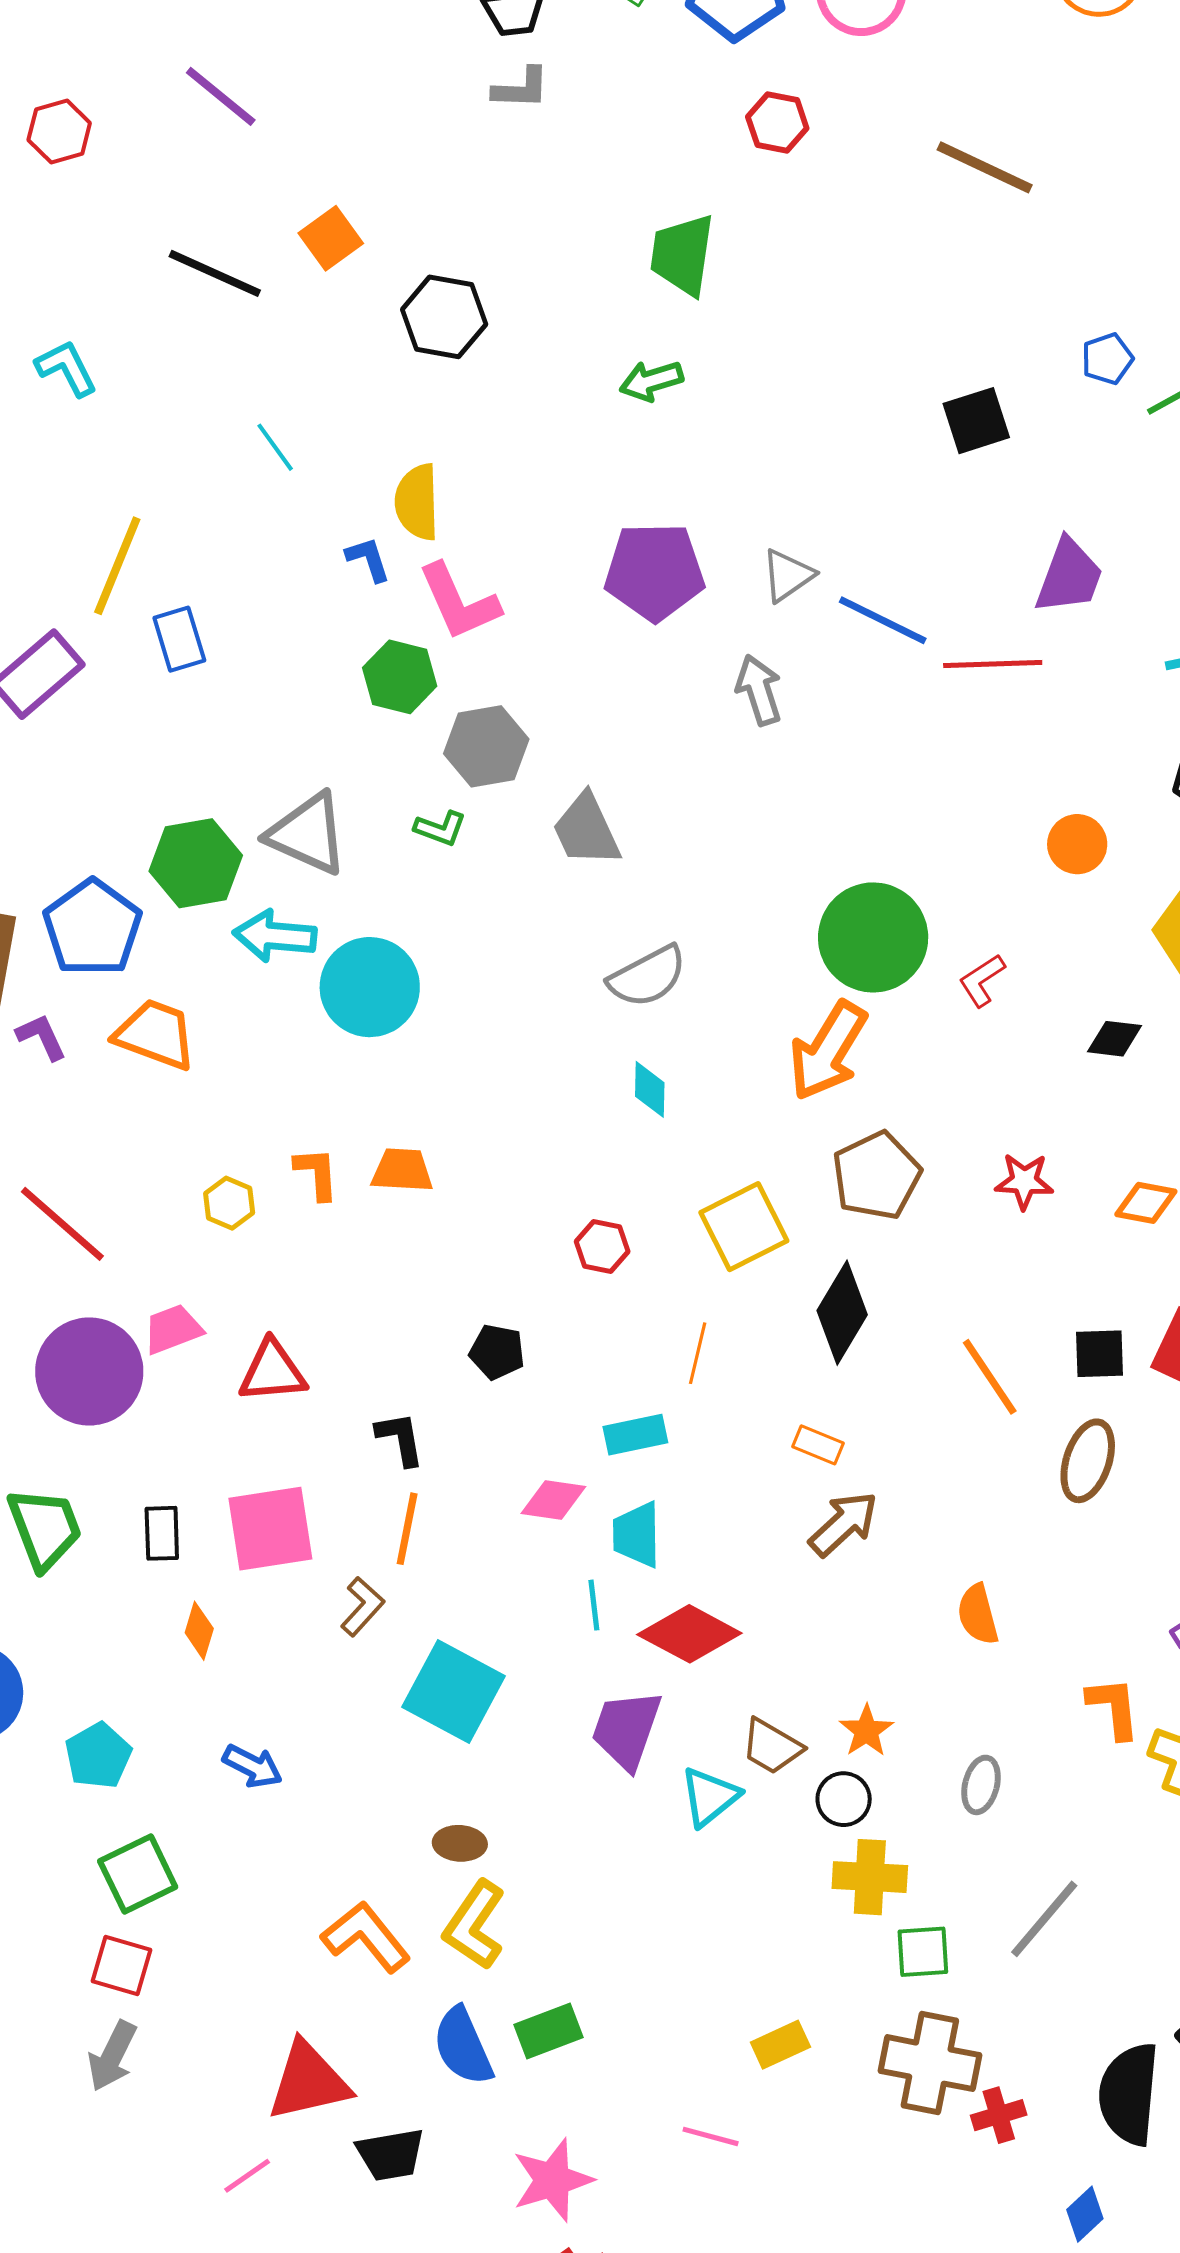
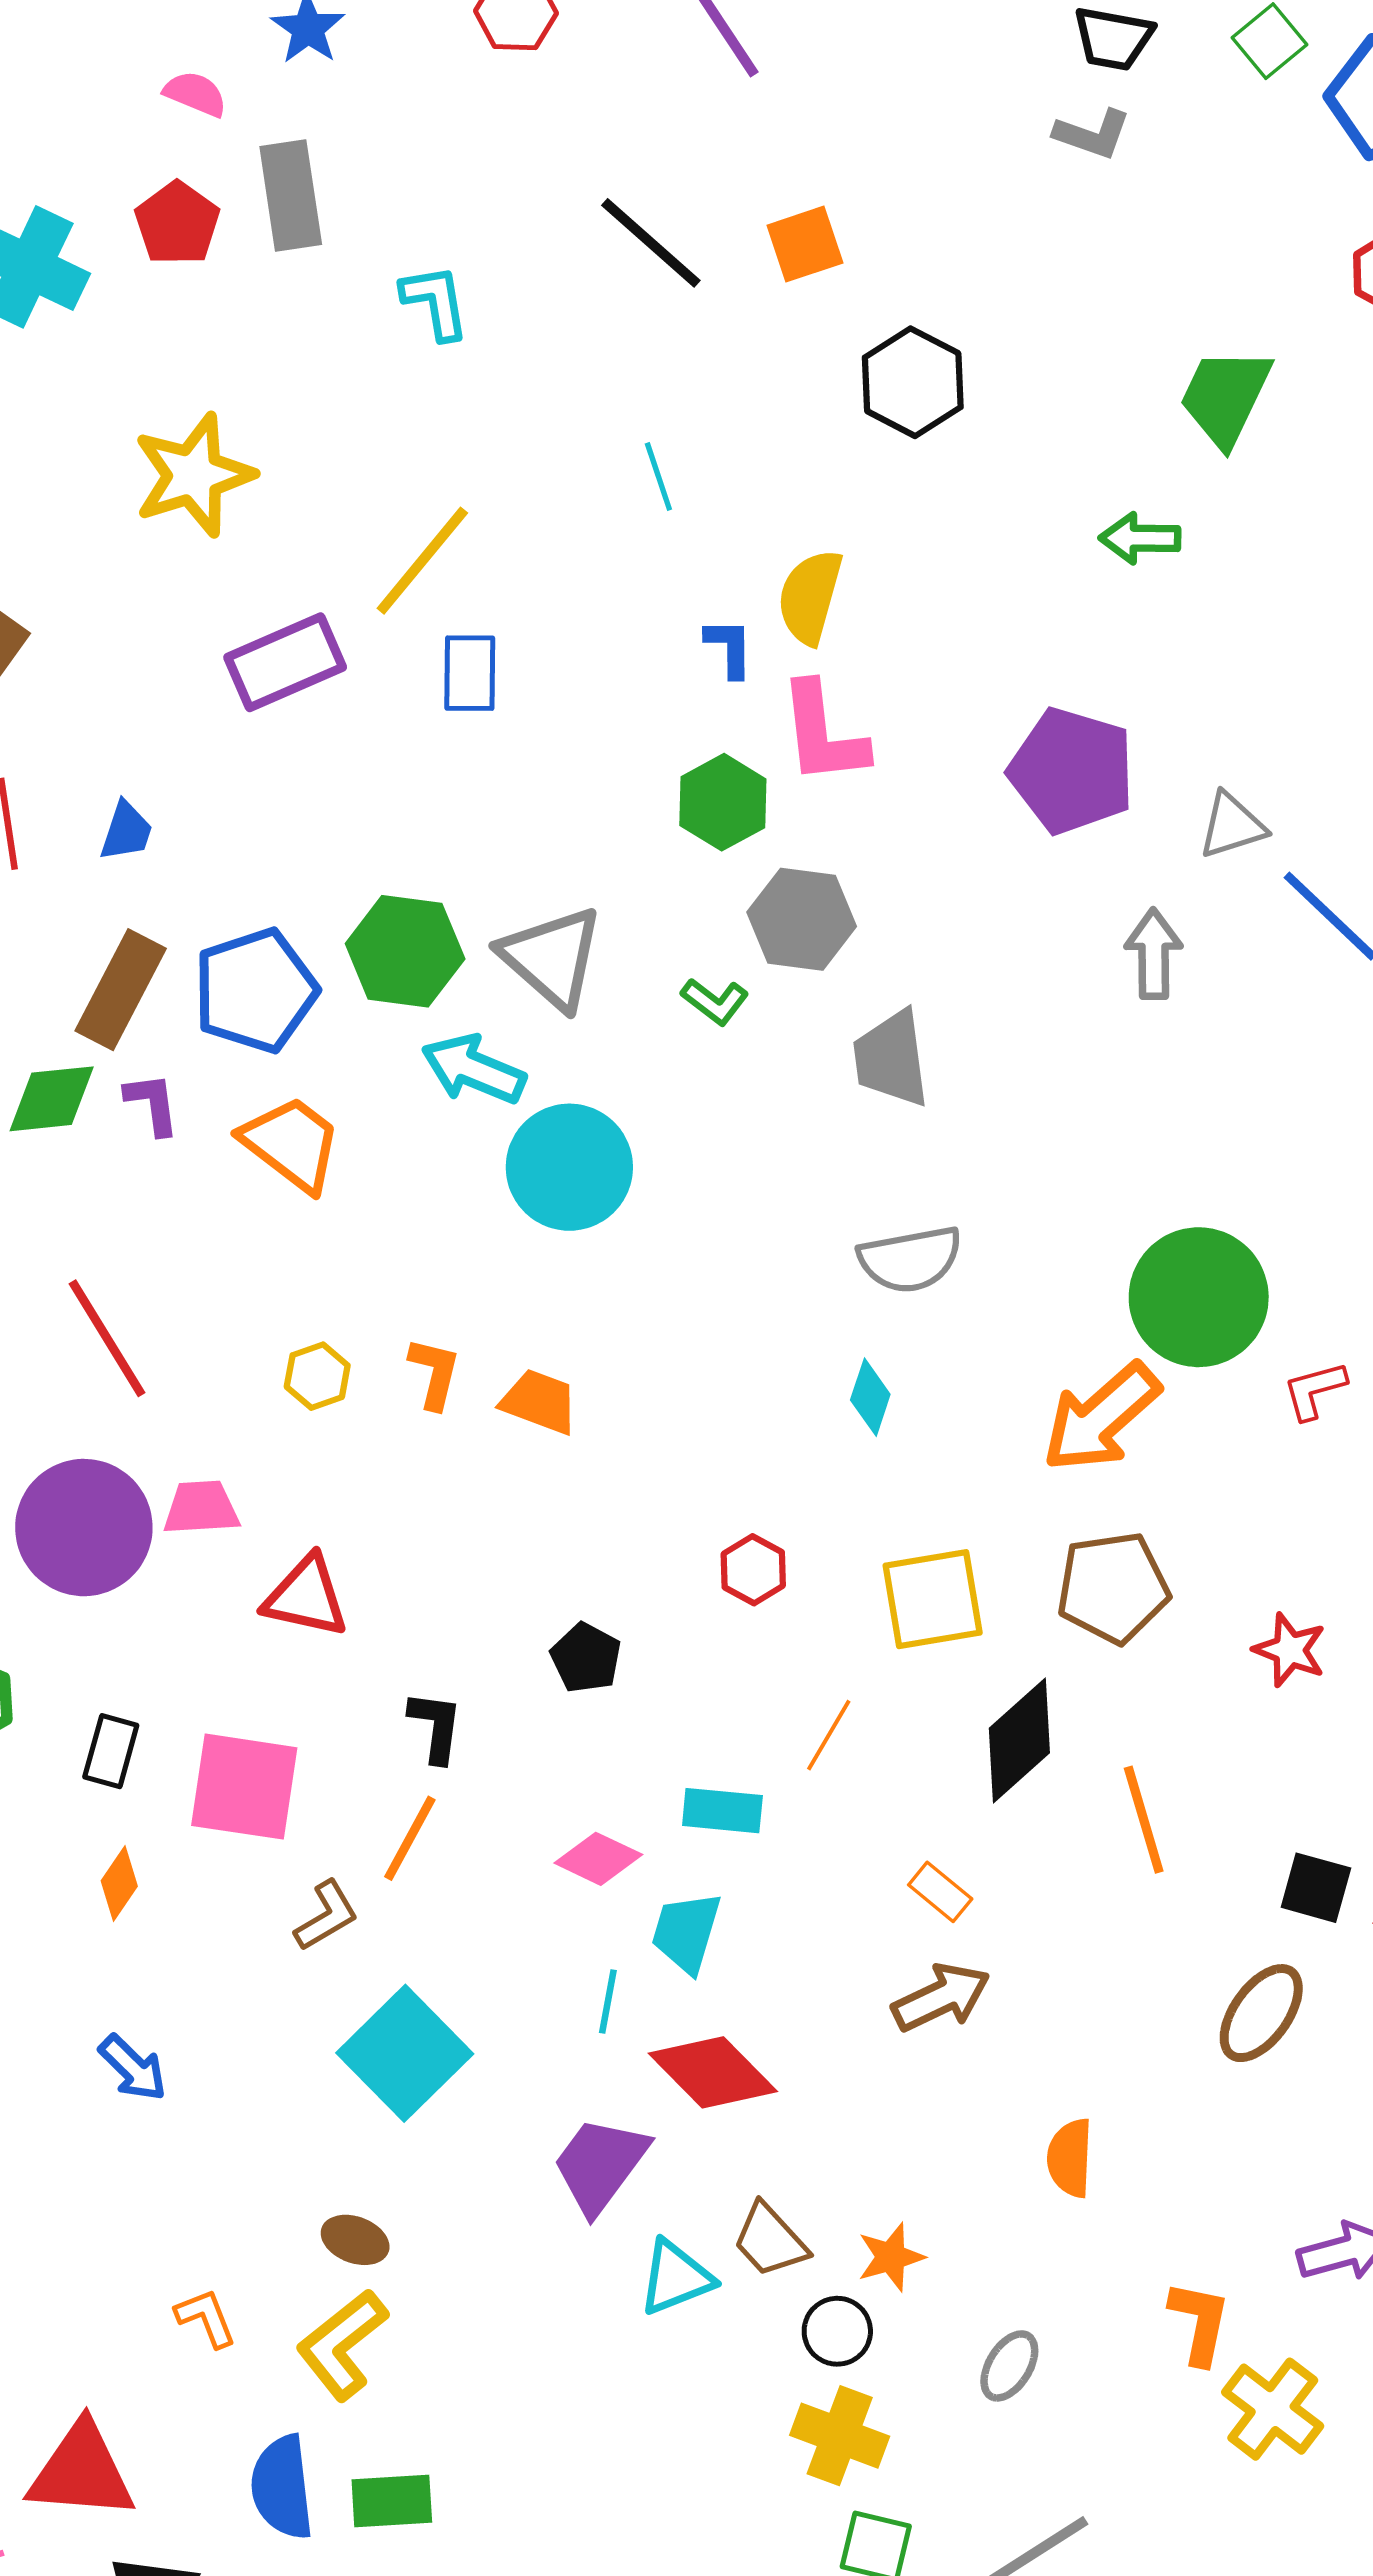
orange line: (990, 1377) -> (1144, 1820), moved
orange L-shape: (366, 1937) -> (206, 2318), size x0.6

